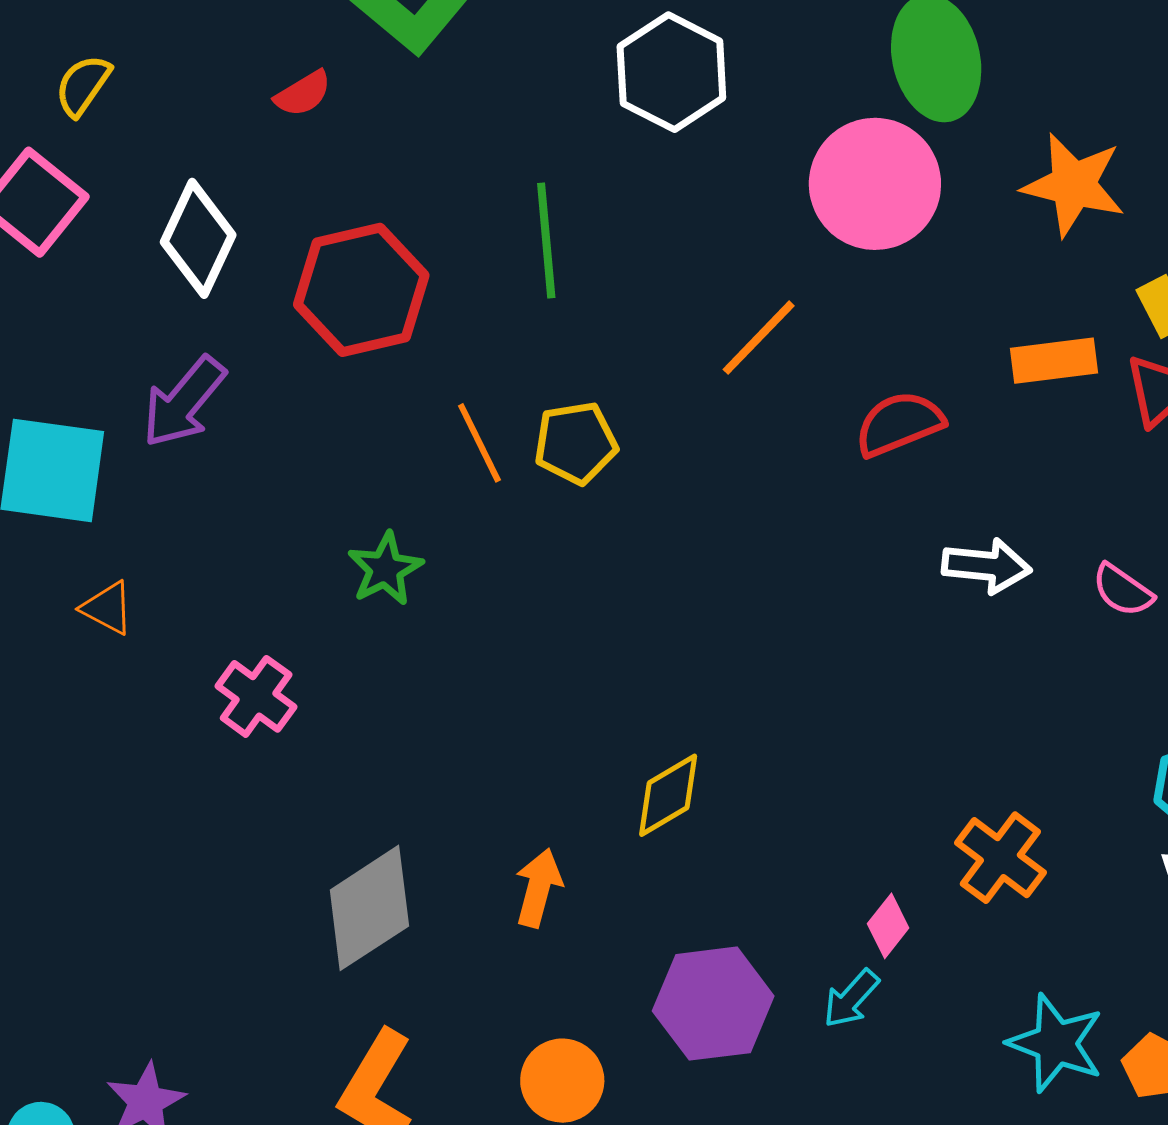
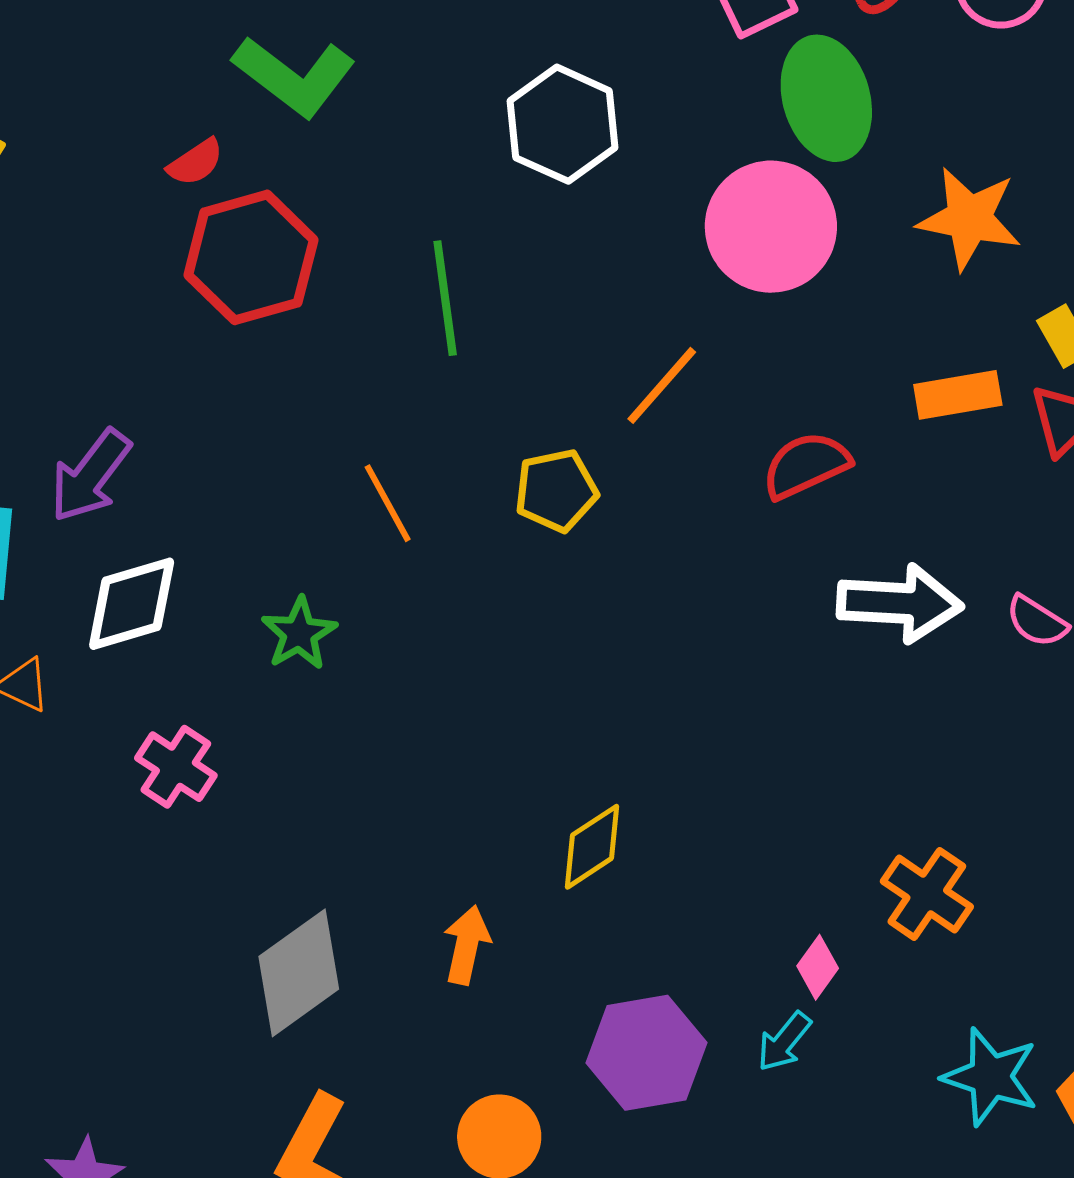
white diamond: (198, 238) -> (132, 604), moved, turned 51
red hexagon: (361, 290) -> (251, 257), moved
yellow pentagon: (576, 443) -> (556, 490), moved
white arrow: (987, 566) -> (900, 603), size x1.4

